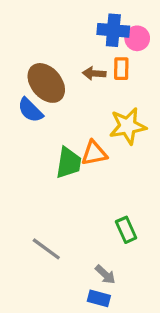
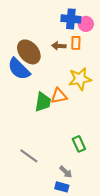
blue semicircle: (30, 110) -> (19, 69), size x1.4

